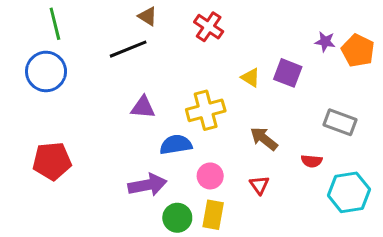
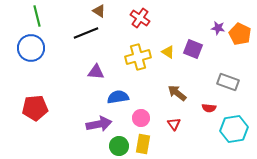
yellow cross: (206, 110) -> (138, 57), moved

